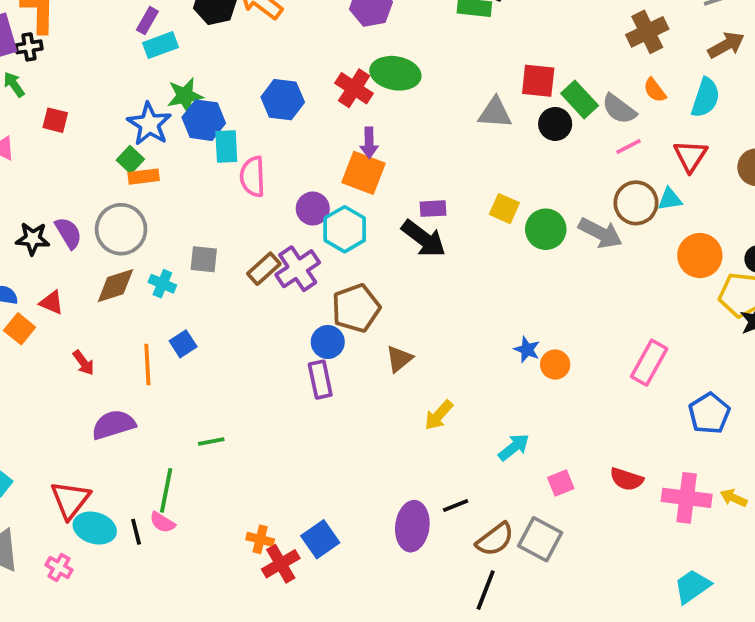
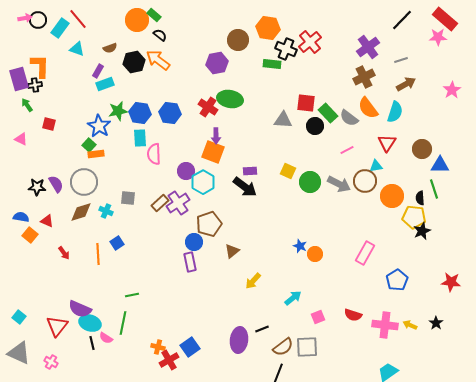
orange semicircle: (655, 90) -> (368, 108), size x1.6
blue hexagon: (204, 120) -> (140, 113), moved
pink line: (628, 147) -> (347, 150), moved
brown circle: (636, 203) -> (365, 181), moved
purple semicircle: (114, 425) -> (80, 309), moved, turned -140
green line: (166, 490) -> (123, 323), moved
cyan ellipse: (95, 528) -> (90, 323), moved
gray square: (540, 539) -> (307, 347), turned -30

